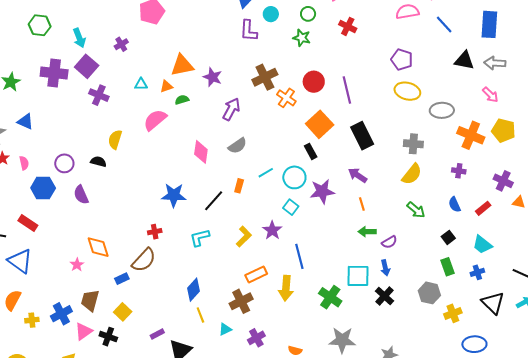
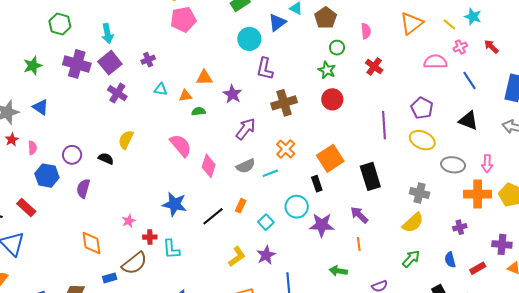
cyan circle: (271, 14) -> (249, 39), moved, size x1.5
green hexagon: (40, 25) -> (60, 24), moved
purple L-shape: (249, 31) -> (265, 69), moved
purple cross: (121, 44) -> (148, 60), moved
black triangle: (464, 60) -> (468, 121), moved
orange triangle: (182, 65) -> (204, 78), size x0.7
red circle: (314, 82) -> (332, 99), moved
purple line: (347, 90) -> (384, 125), moved
pink arrow: (490, 95) -> (487, 164), moved, turned 36
orange cross: (286, 98) -> (286, 149), moved
pink semicircle: (155, 120) -> (181, 145), moved, turned 80
orange cross: (471, 135) -> (478, 194), turned -32
purple cross: (459, 171) -> (460, 227), turned -32
cyan line: (266, 173) -> (270, 173), moved
purple cross: (503, 181) -> (502, 244), turned -30
purple semicircle: (81, 195) -> (83, 188), turned 30
cyan square: (291, 207) -> (266, 222), moved
green arrow: (416, 210) -> (411, 259), turned -96
green arrow: (367, 232) -> (338, 271), moved
cyan L-shape: (200, 238) -> (171, 249), moved, turned -90
pink star: (77, 265) -> (129, 221), moved

